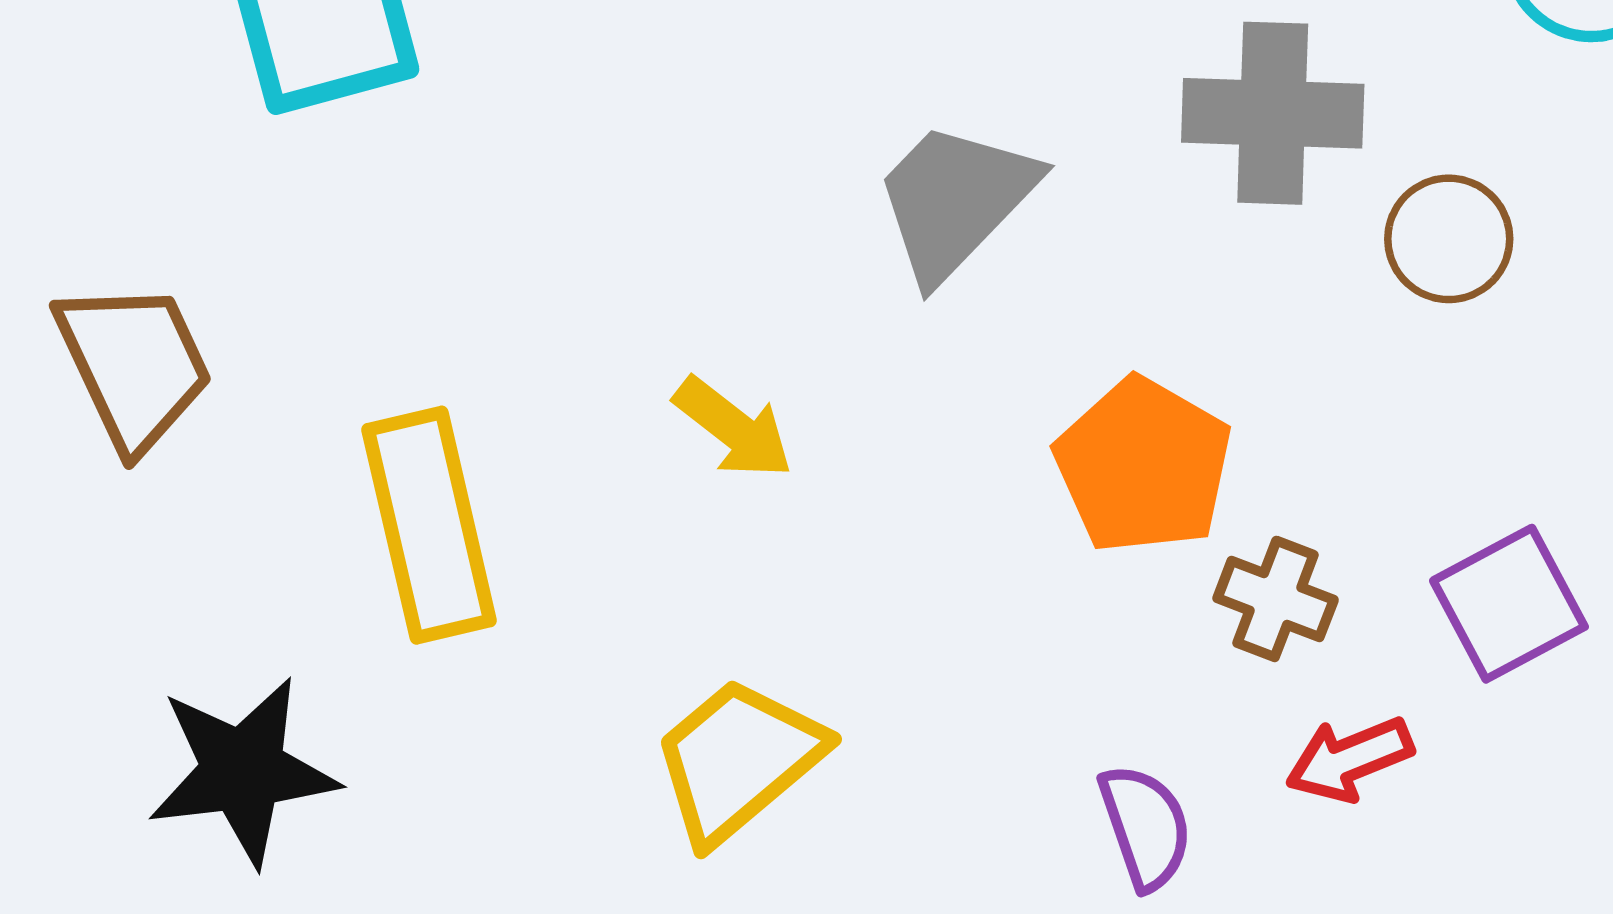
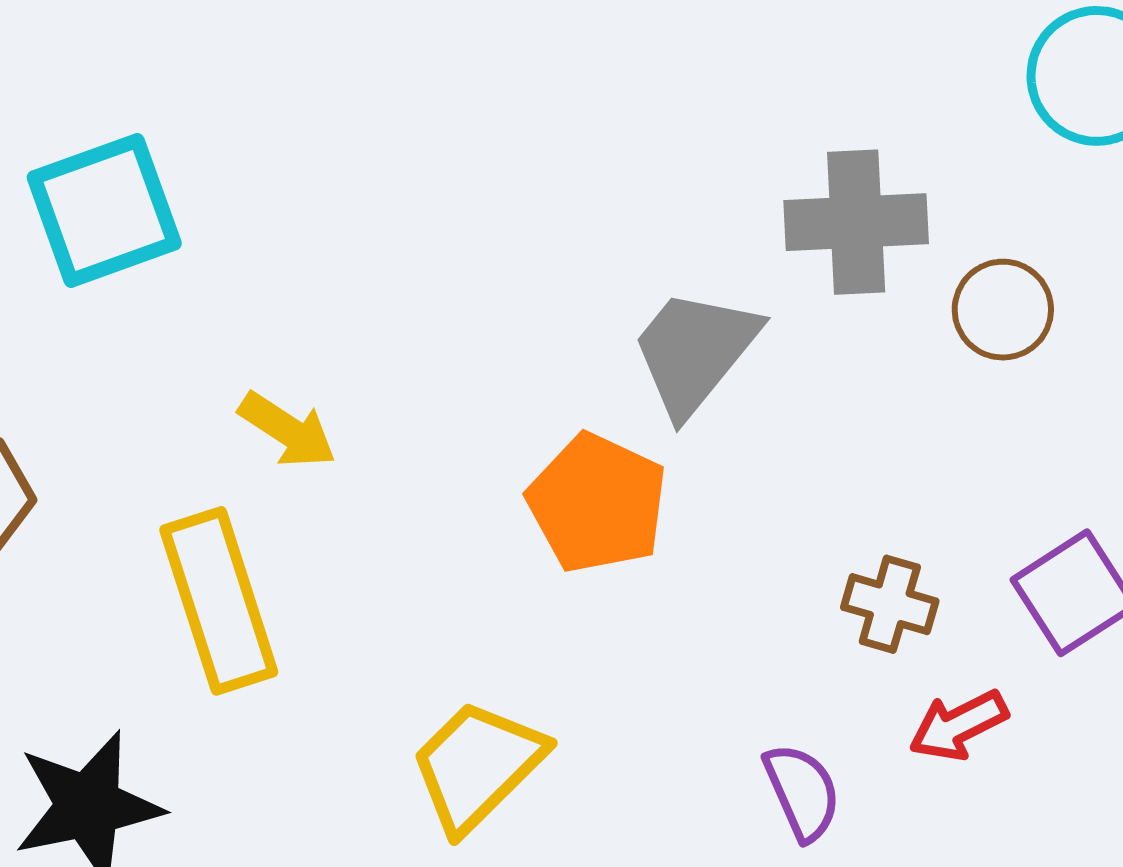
gray trapezoid: (955, 200) -> (695, 352), moved
yellow arrow: (734, 428) -> (287, 430), moved
orange pentagon: (1143, 466) -> (597, 503), moved

